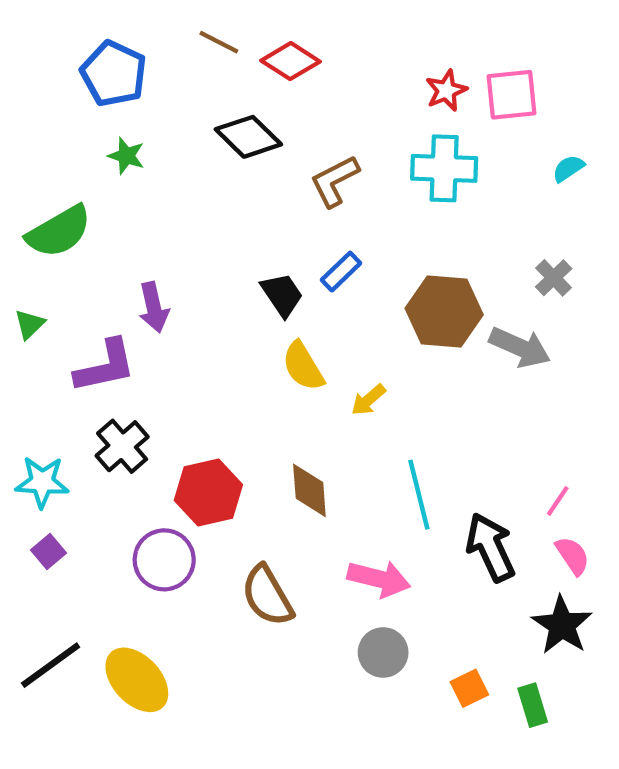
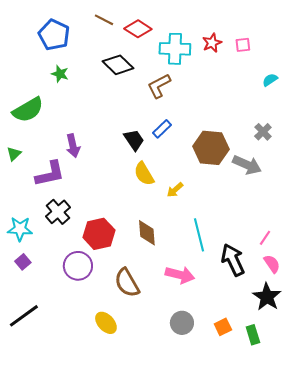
pink square: (511, 95) -> (243, 45), size x0.6
cyan cross: (444, 168) -> (175, 49), moved
gray circle: (383, 652) -> (182, 323), moved
yellow ellipse: (137, 680) -> (106, 323), moved, size x0.7

